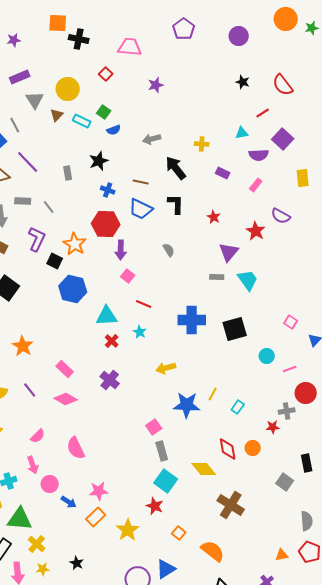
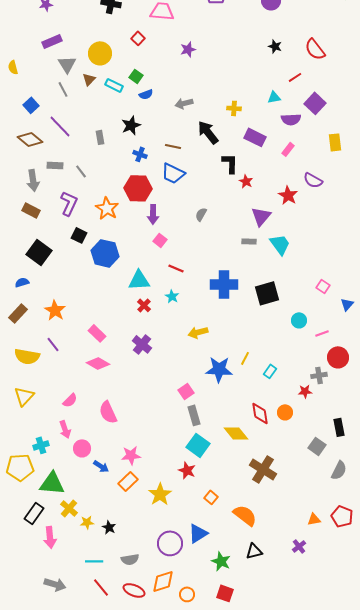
gray line: (15, 125) -> (63, 89), moved
purple rectangle: (223, 173) -> (255, 137), size x1.5
black L-shape: (176, 204) -> (230, 163), moved
gray semicircle: (169, 250) -> (201, 214), turned -120
black square: (55, 261) -> (79, 235), moved
purple line: (30, 390) -> (53, 344), moved
gray semicircle: (307, 521) -> (339, 470), moved, turned 30
yellow star: (43, 569) -> (87, 522), moved

